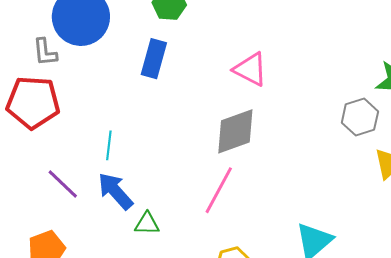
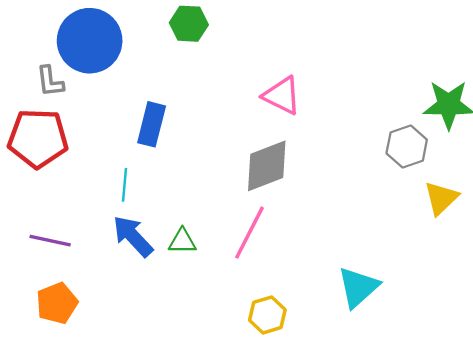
blue rectangle: (154, 59) -> (152, 124), moved
purple line: (63, 184) -> (50, 241), moved, turned -30
green triangle: (147, 224) -> (182, 241), moved

